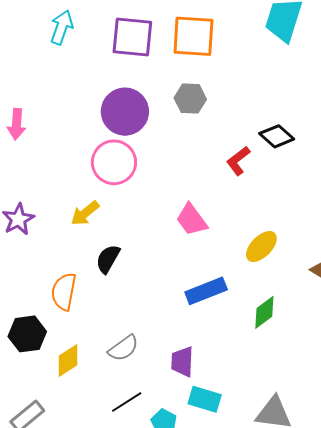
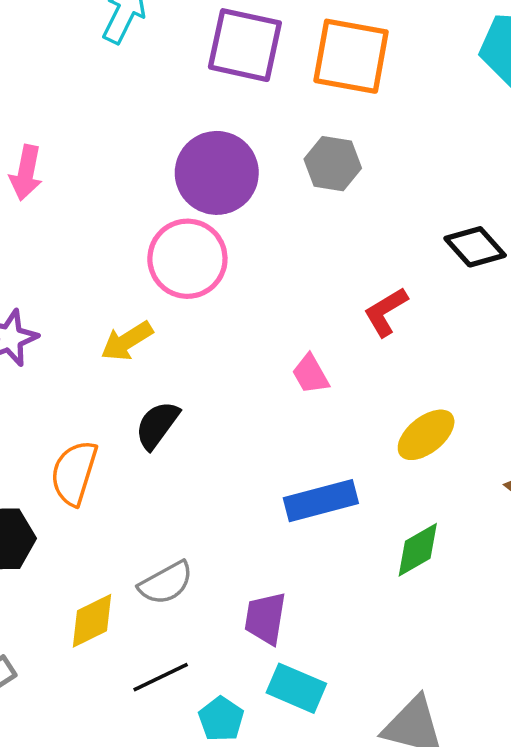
red L-shape: (238, 161) -> (386, 312), moved
pink trapezoid: (192, 220) -> (310, 374), size x0.7
yellow diamond: (68, 361) -> (92, 621), moved

